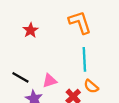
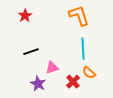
red star: (31, 30) -> (25, 16), moved
black line: (20, 77) -> (31, 52), moved, turned -49

